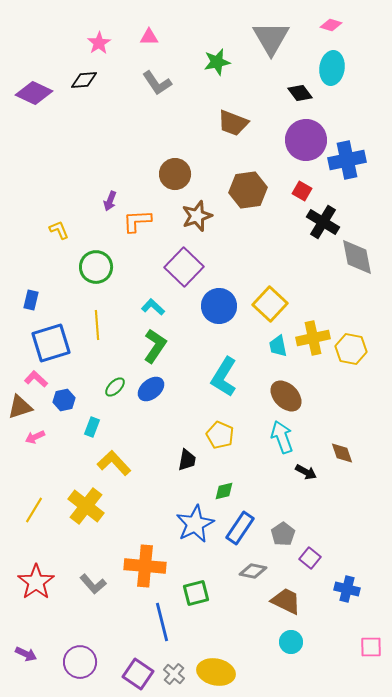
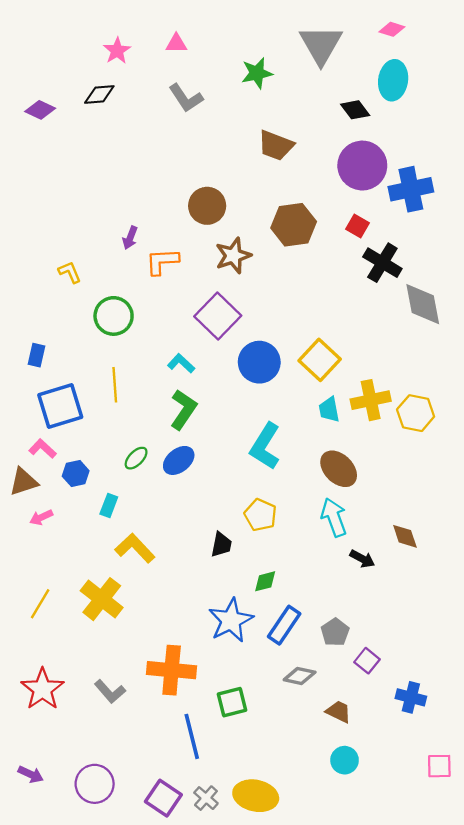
purple diamond: (34, 93) -> (40, 110), size x0.7
brown trapezoid: (286, 601) -> (339, 712), size x0.7

